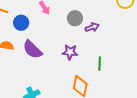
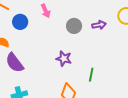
purple arrow: (92, 27) -> (99, 25), moved
purple semicircle: (32, 50) -> (15, 63), moved

